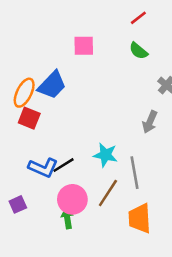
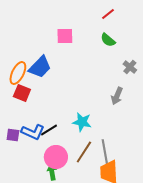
gray line: (135, 173) -> (105, 152), moved
purple square: (18, 204) -> (13, 135), moved, turned 32

